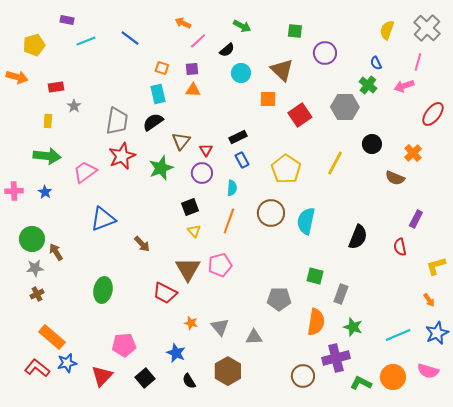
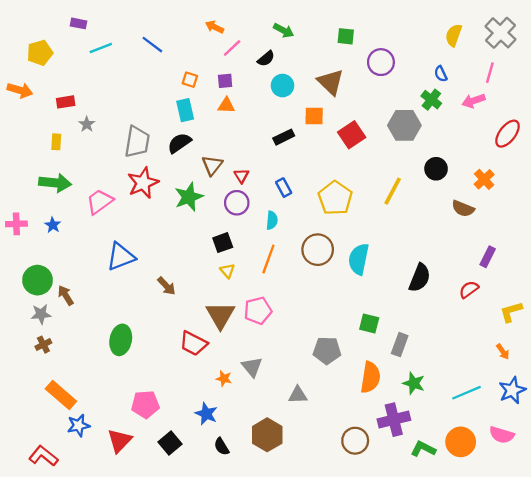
black rectangle: (238, 137) -> (284, 137), moved
red semicircle: (400, 247) -> (469, 289), turned 66
gray triangle: (220, 327) -> (252, 367), moved
red L-shape: (37, 368) -> (43, 456), moved

